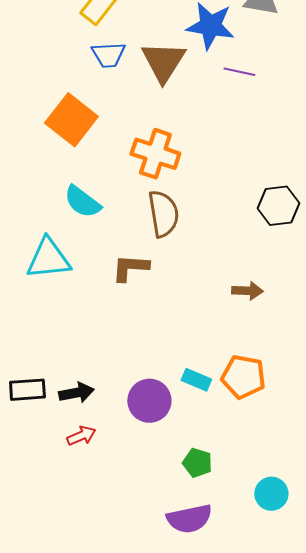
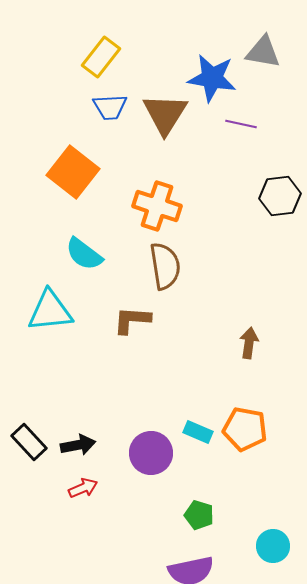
black hexagon: (278, 206) -> (280, 196), moved
brown arrow: (247, 291) -> (249, 343), turned -84
black rectangle: (27, 390) -> (29, 442), turned 51

